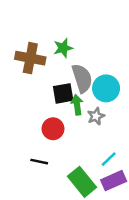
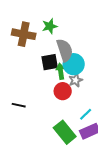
cyan circle: (106, 88) -> (74, 64), moved
red circle: (53, 129) -> (63, 91), moved
black line: (39, 162) -> (19, 105), moved

